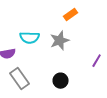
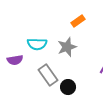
gray rectangle: (20, 79) -> (48, 75), moved

